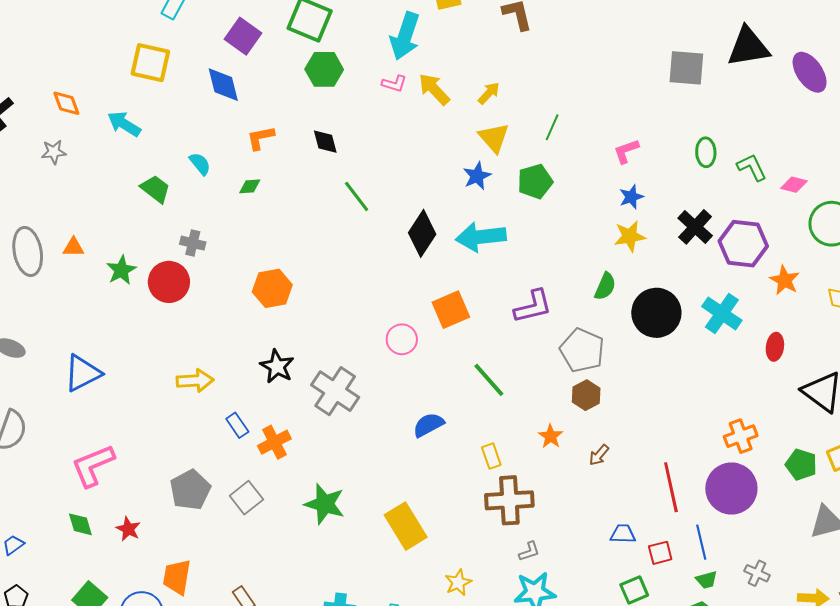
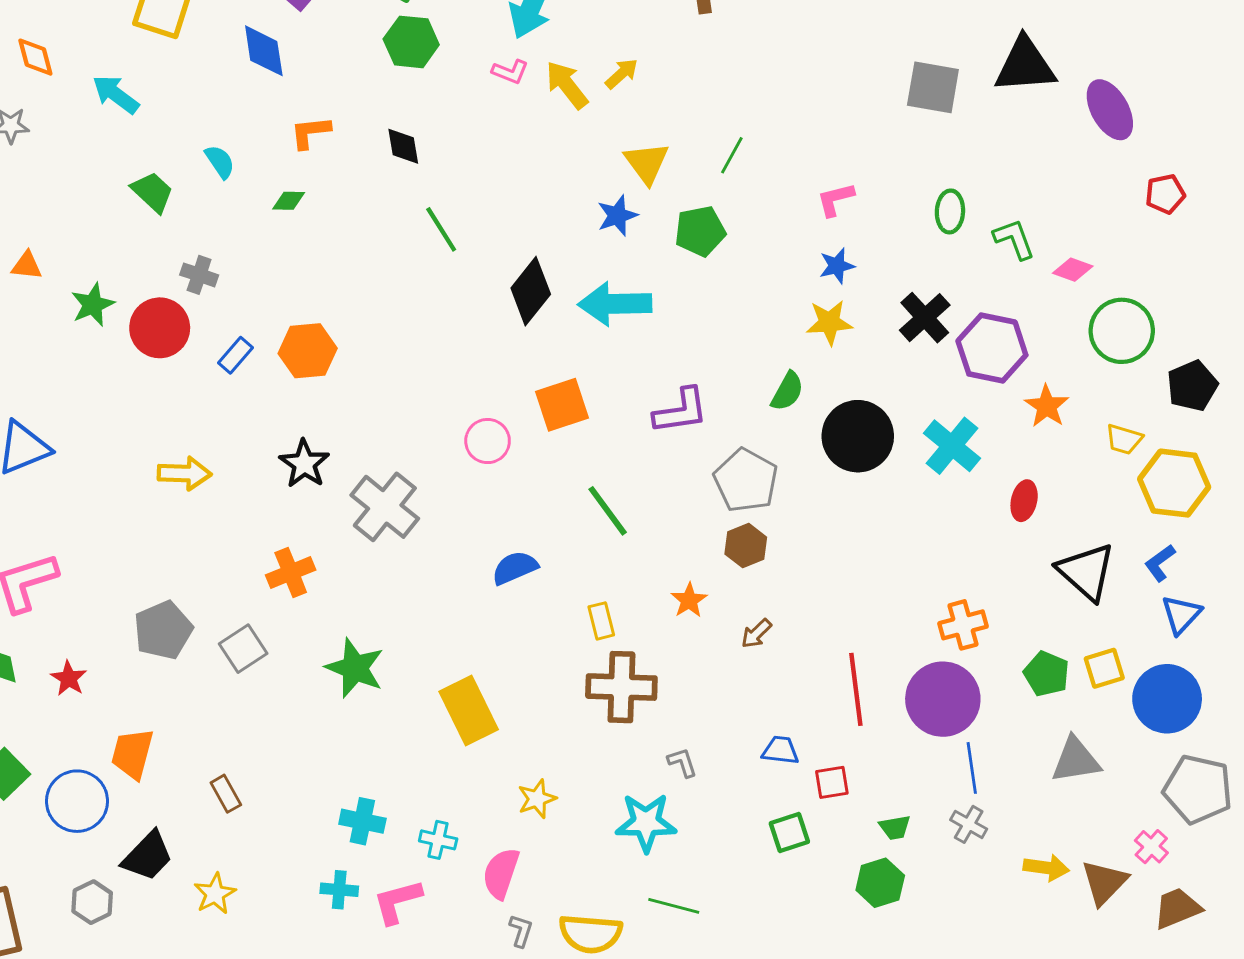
yellow arrow: (489, 93) -> (622, 74), moved
blue rectangle: (237, 425) -> (235, 355), moved, turned 70
blue line: (701, 542) -> (972, 768), moved
gray L-shape: (529, 551) -> (682, 762), moved, turned -95

